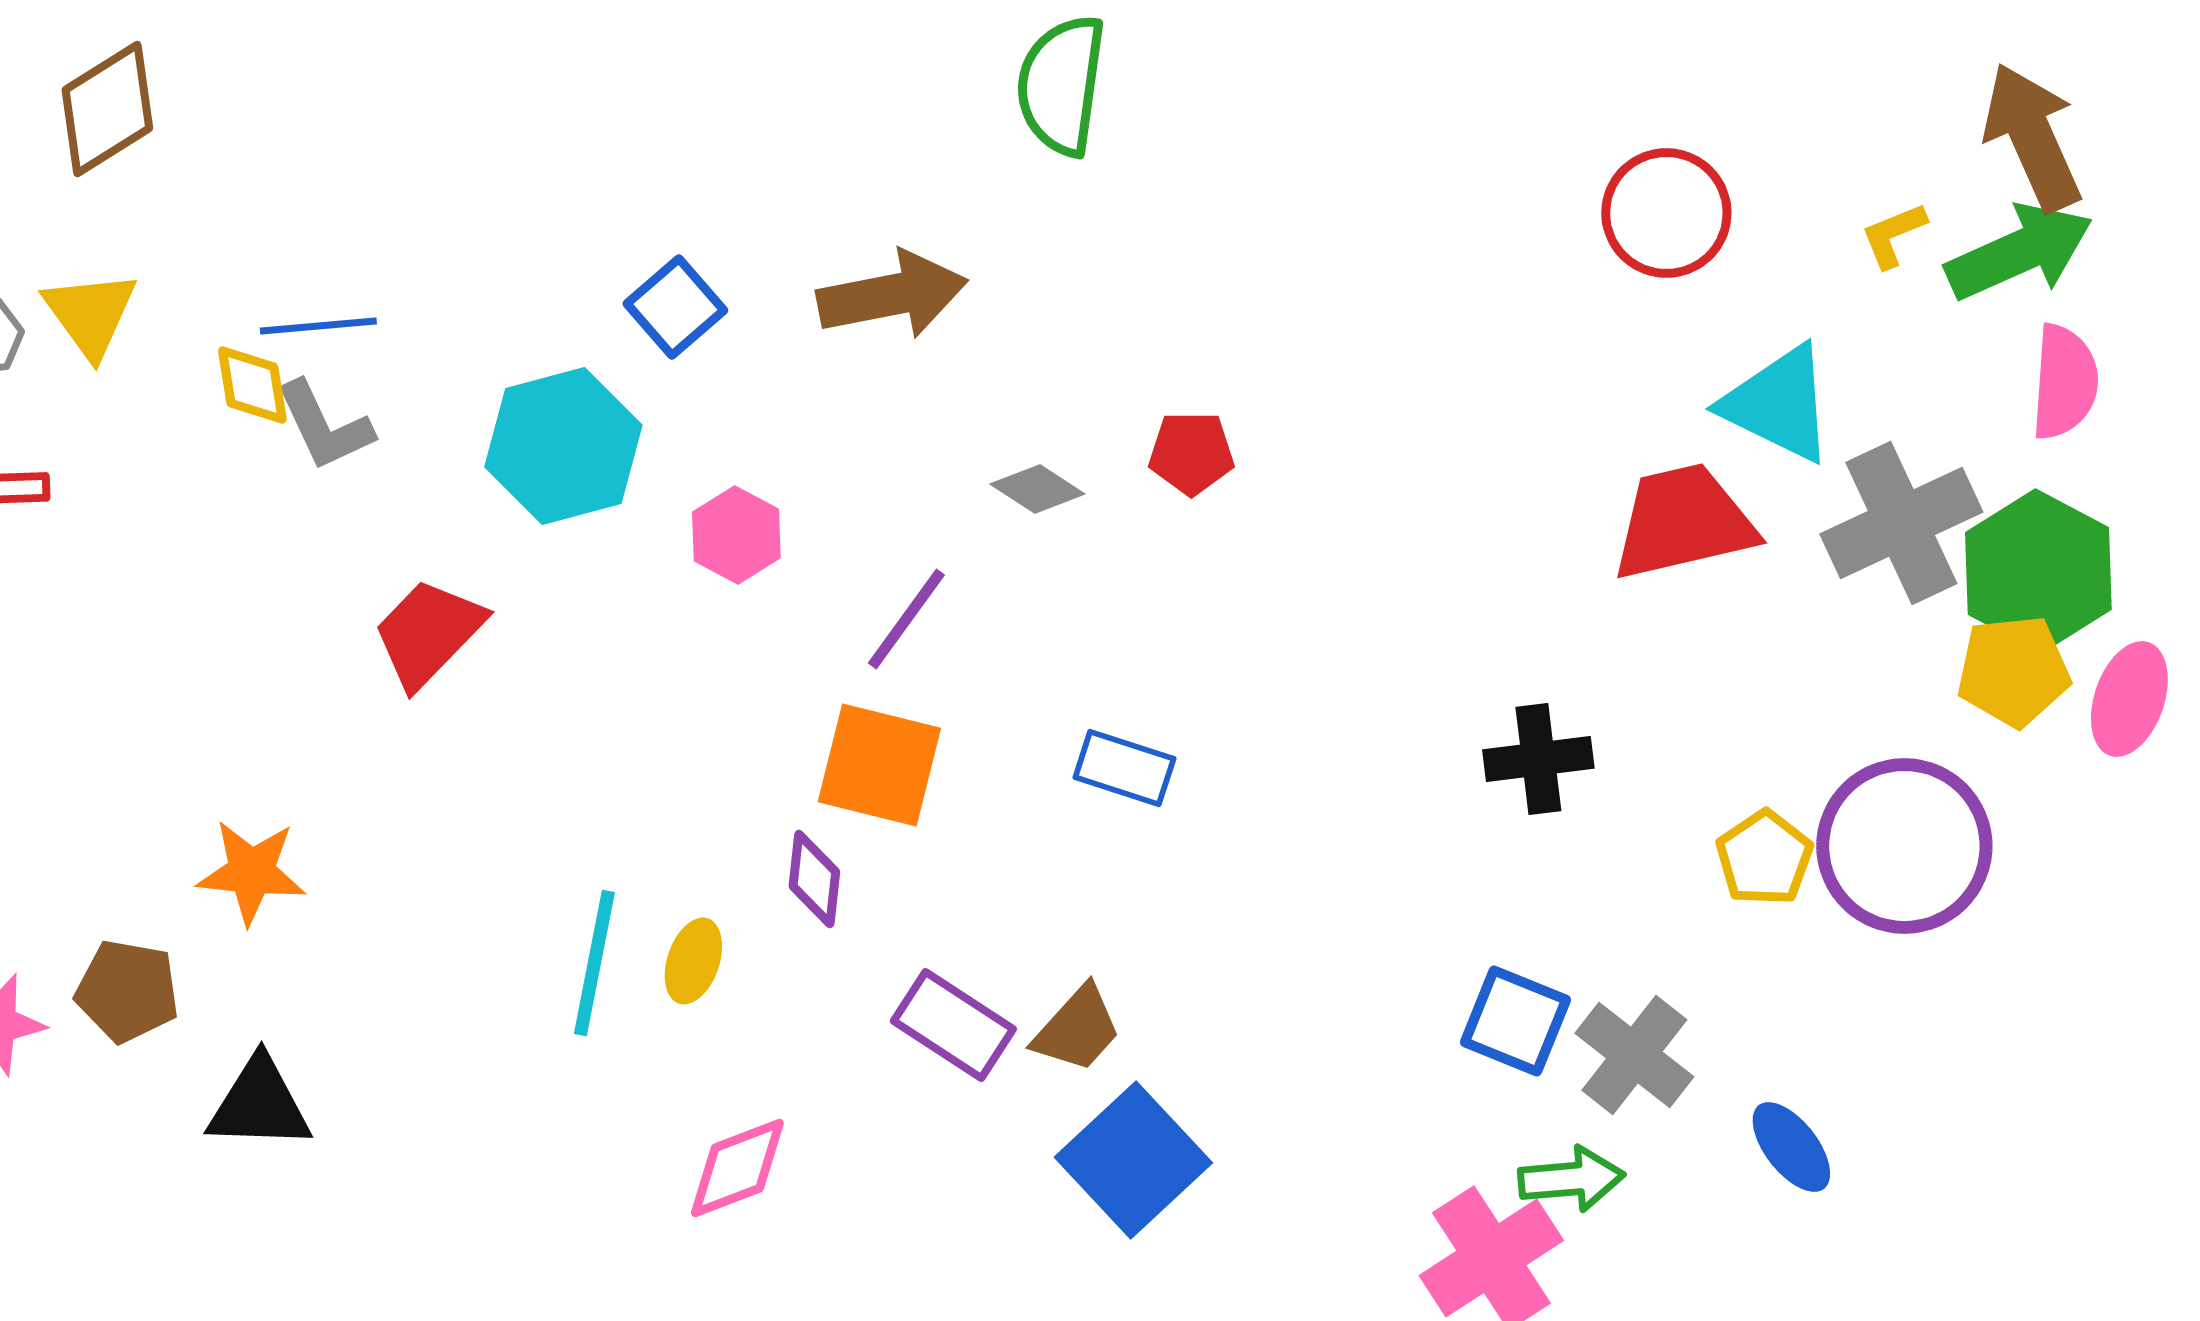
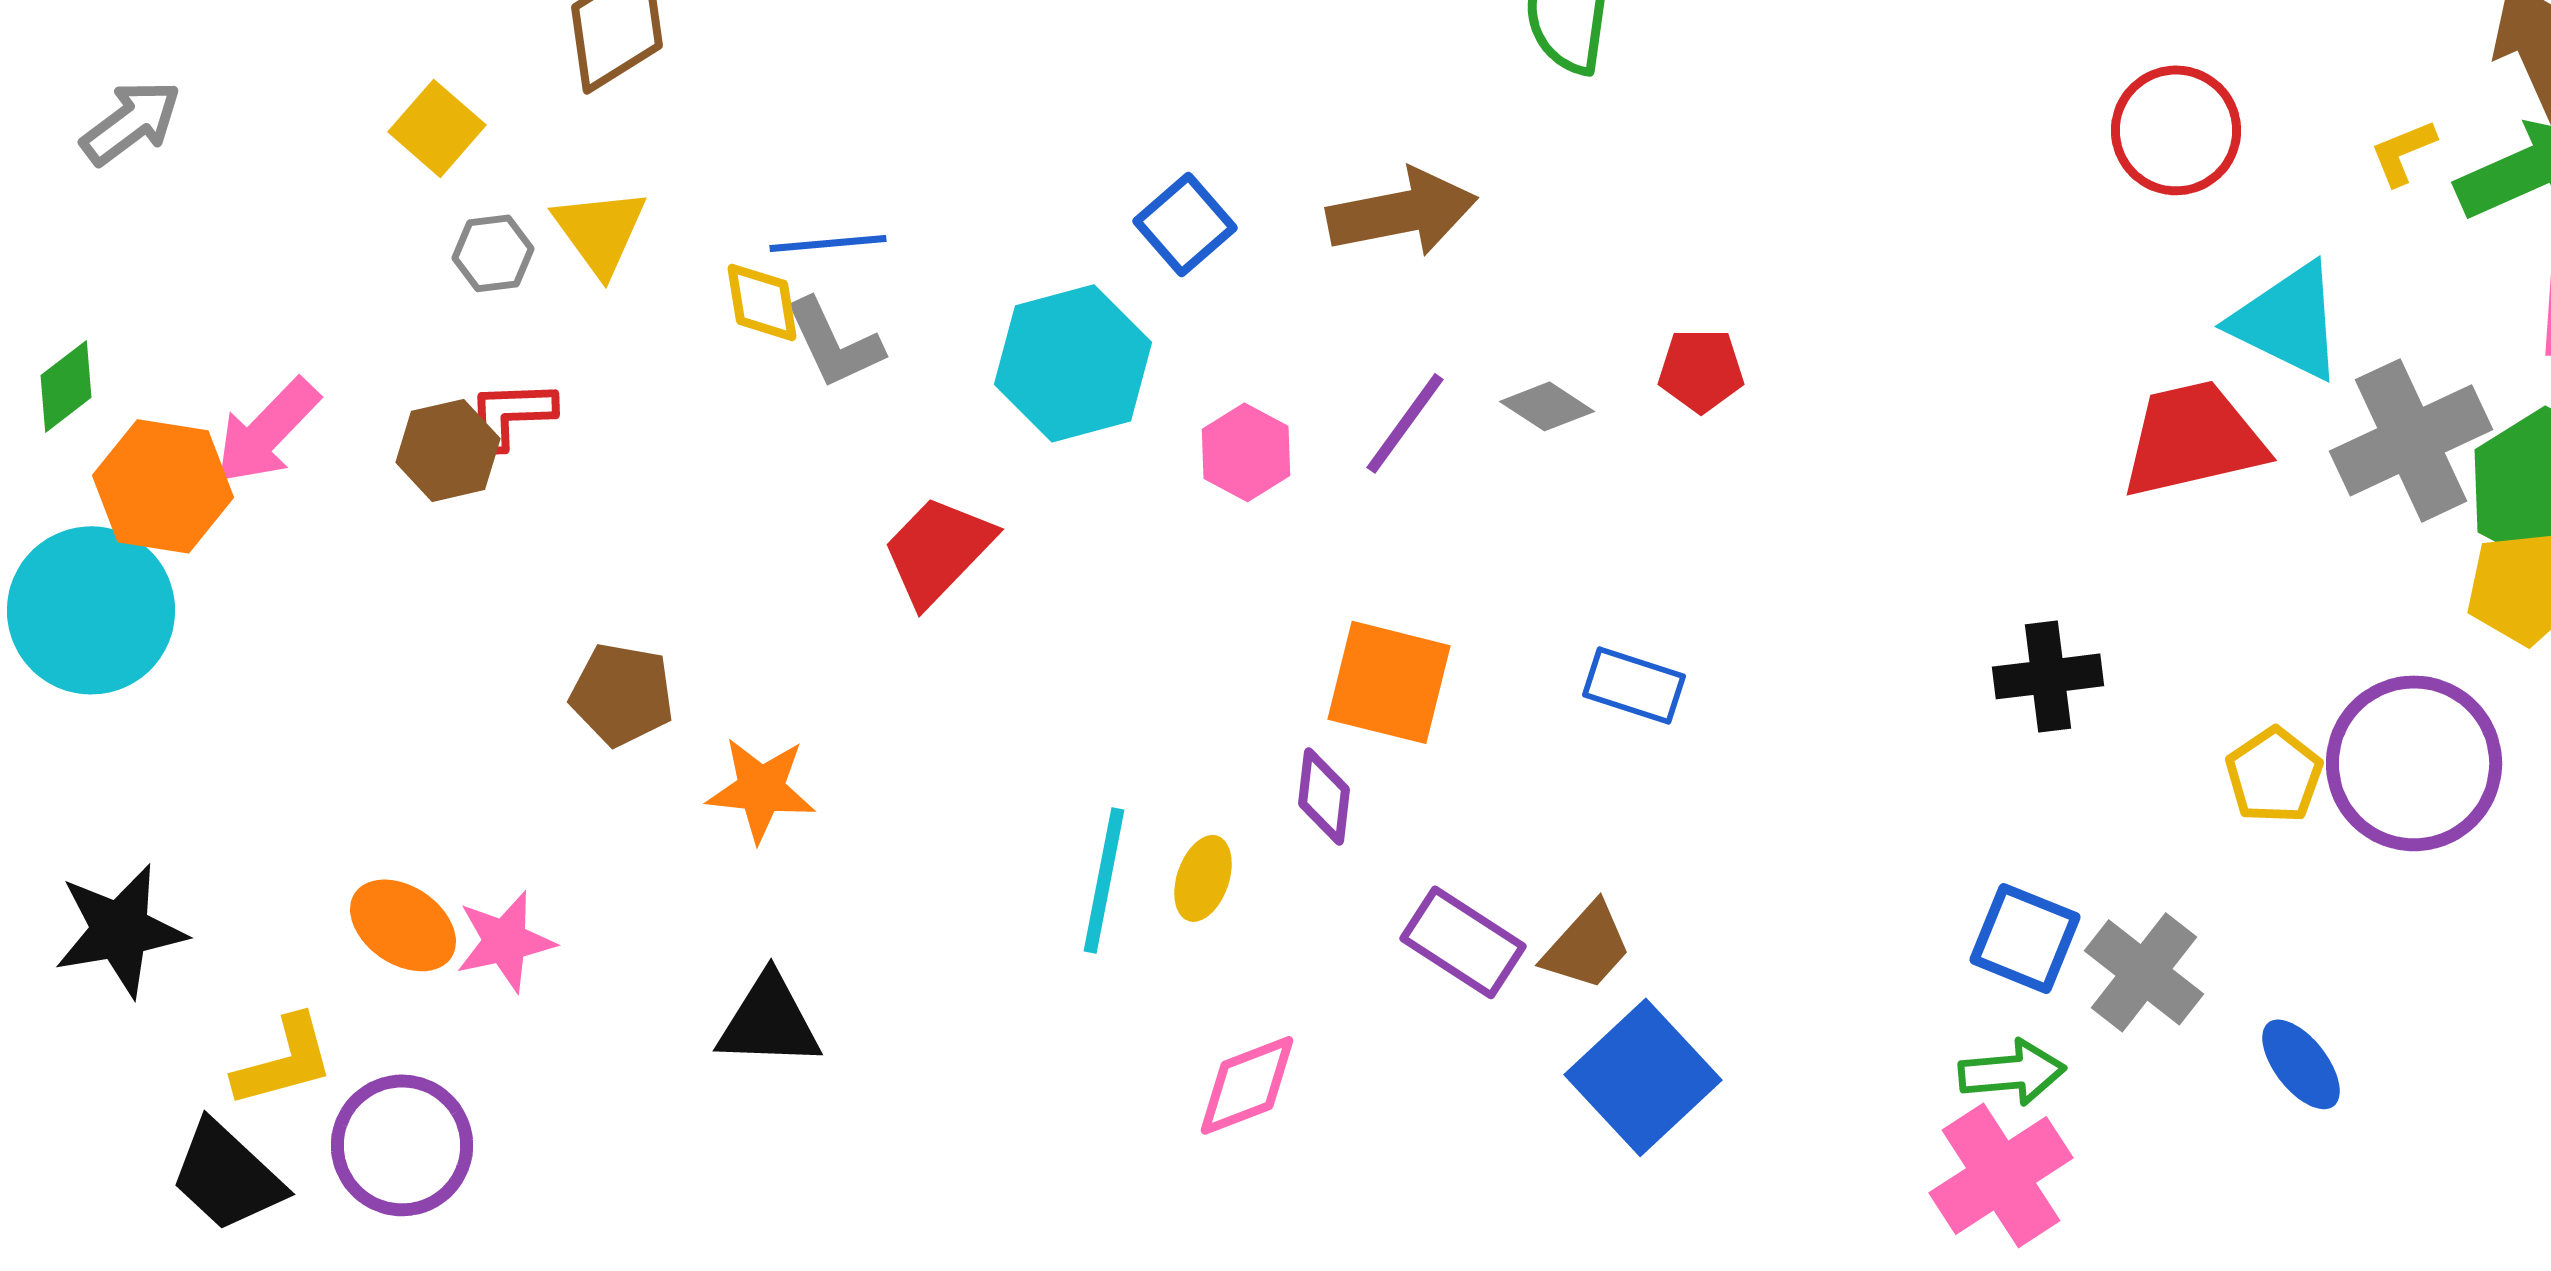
purple line: (906, 619) -> (1405, 423), moved
brown pentagon: (127, 991) -> (622, 694), moved
green arrow: (1571, 1179) -> (2012, 1072), moved

